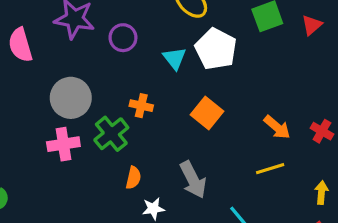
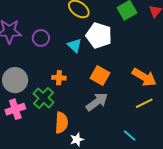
orange arrow: (277, 127) -> (144, 77), size x1.4
orange semicircle: (133, 178) -> (61, 123), size x1.5
gray arrow: (193, 180) -> (97, 102), moved, turned -90

